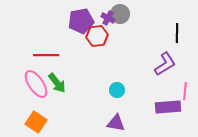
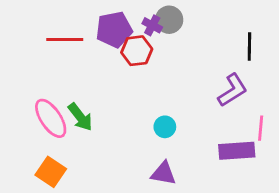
red line: (46, 55) -> (65, 39), moved

